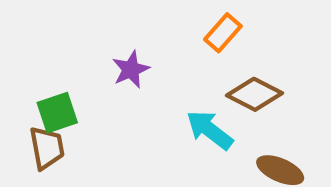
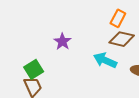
orange rectangle: (223, 33) -> (118, 18), moved

